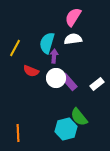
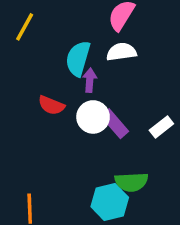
yellow line: (15, 48) -> (25, 27), moved
green semicircle: (79, 117) -> (131, 182), turned -54

